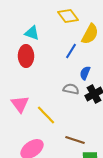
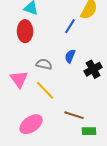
blue semicircle: (85, 73) -> (70, 56), moved
gray semicircle: (71, 89) -> (44, 64), moved

